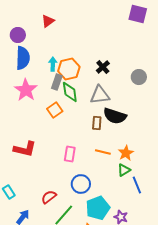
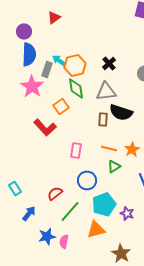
cyan arrow: (53, 64) -> (59, 60), turned -56
gray rectangle: (57, 82) -> (47, 69), moved
red L-shape: (25, 149) -> (45, 127), moved, turned 35
green triangle: (124, 170) -> (114, 166), moved

